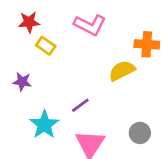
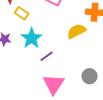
cyan star: (44, 125) -> (32, 38), moved

